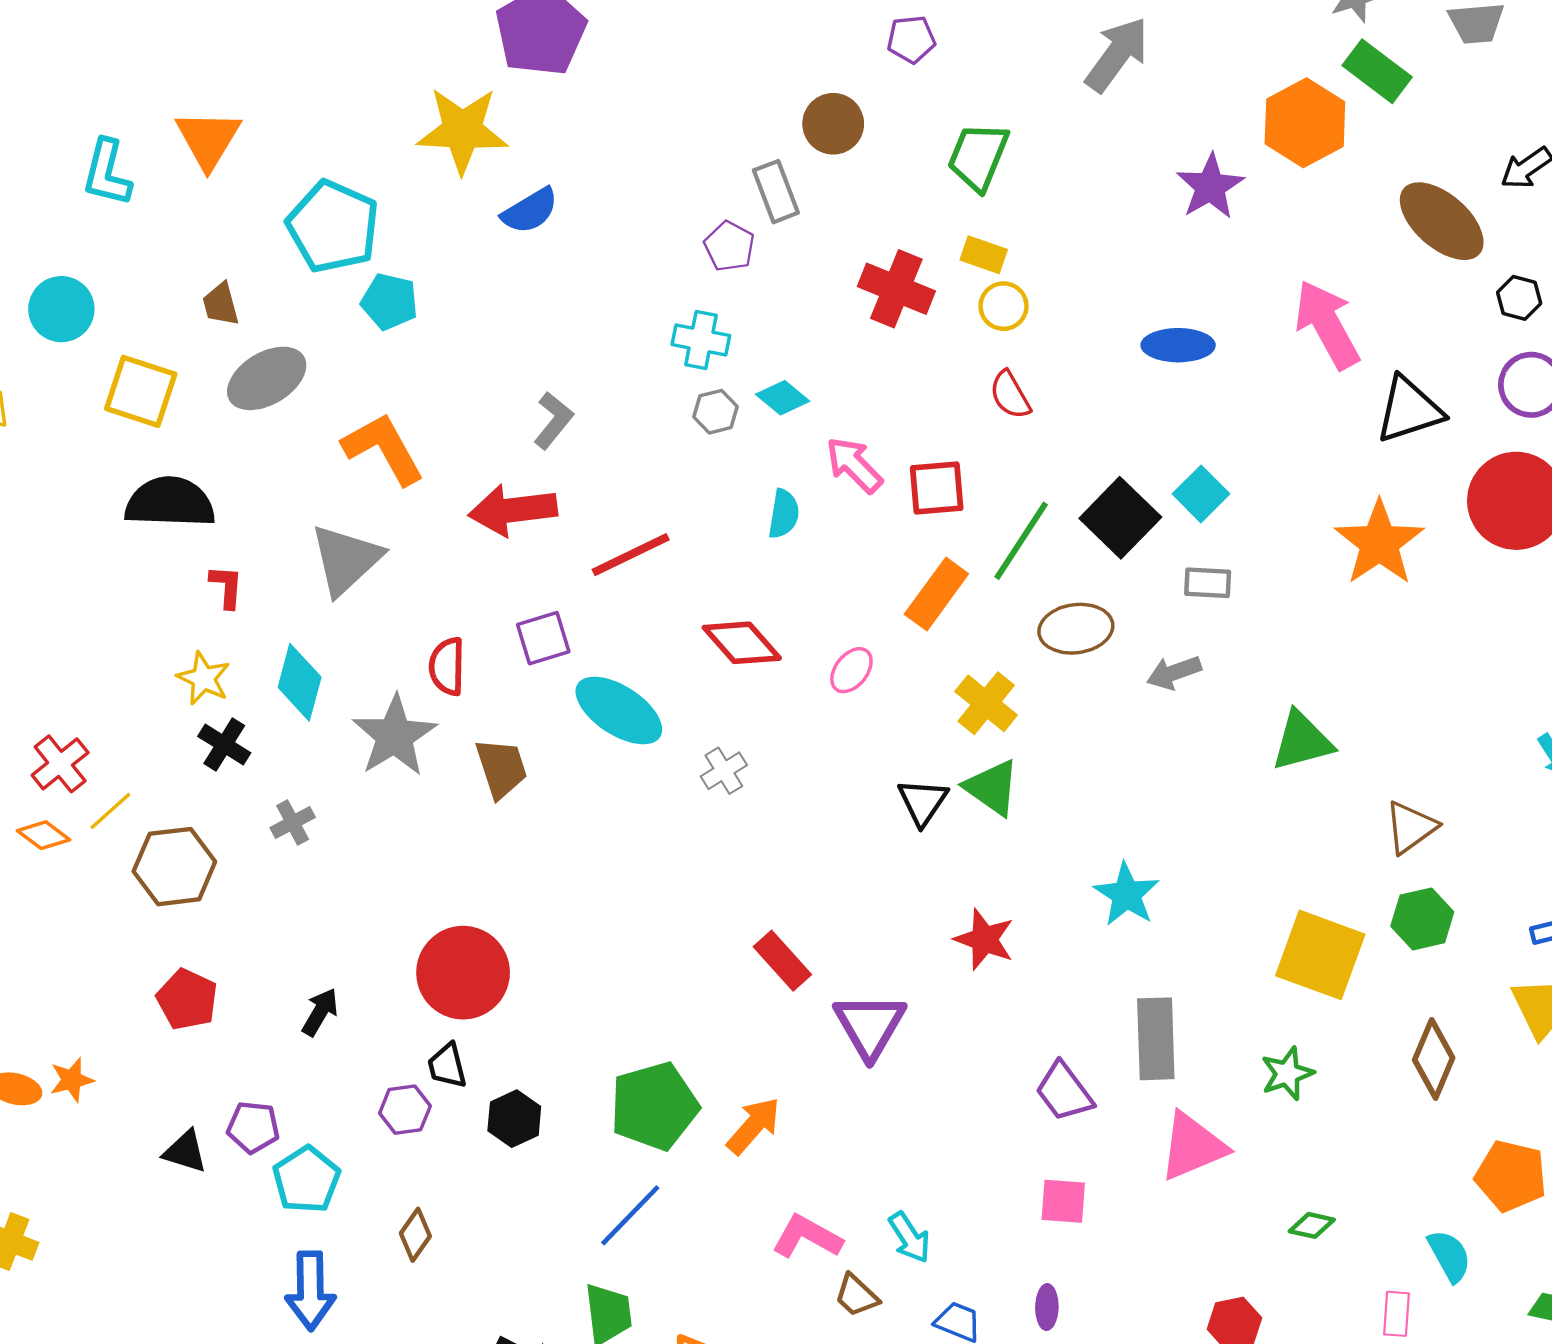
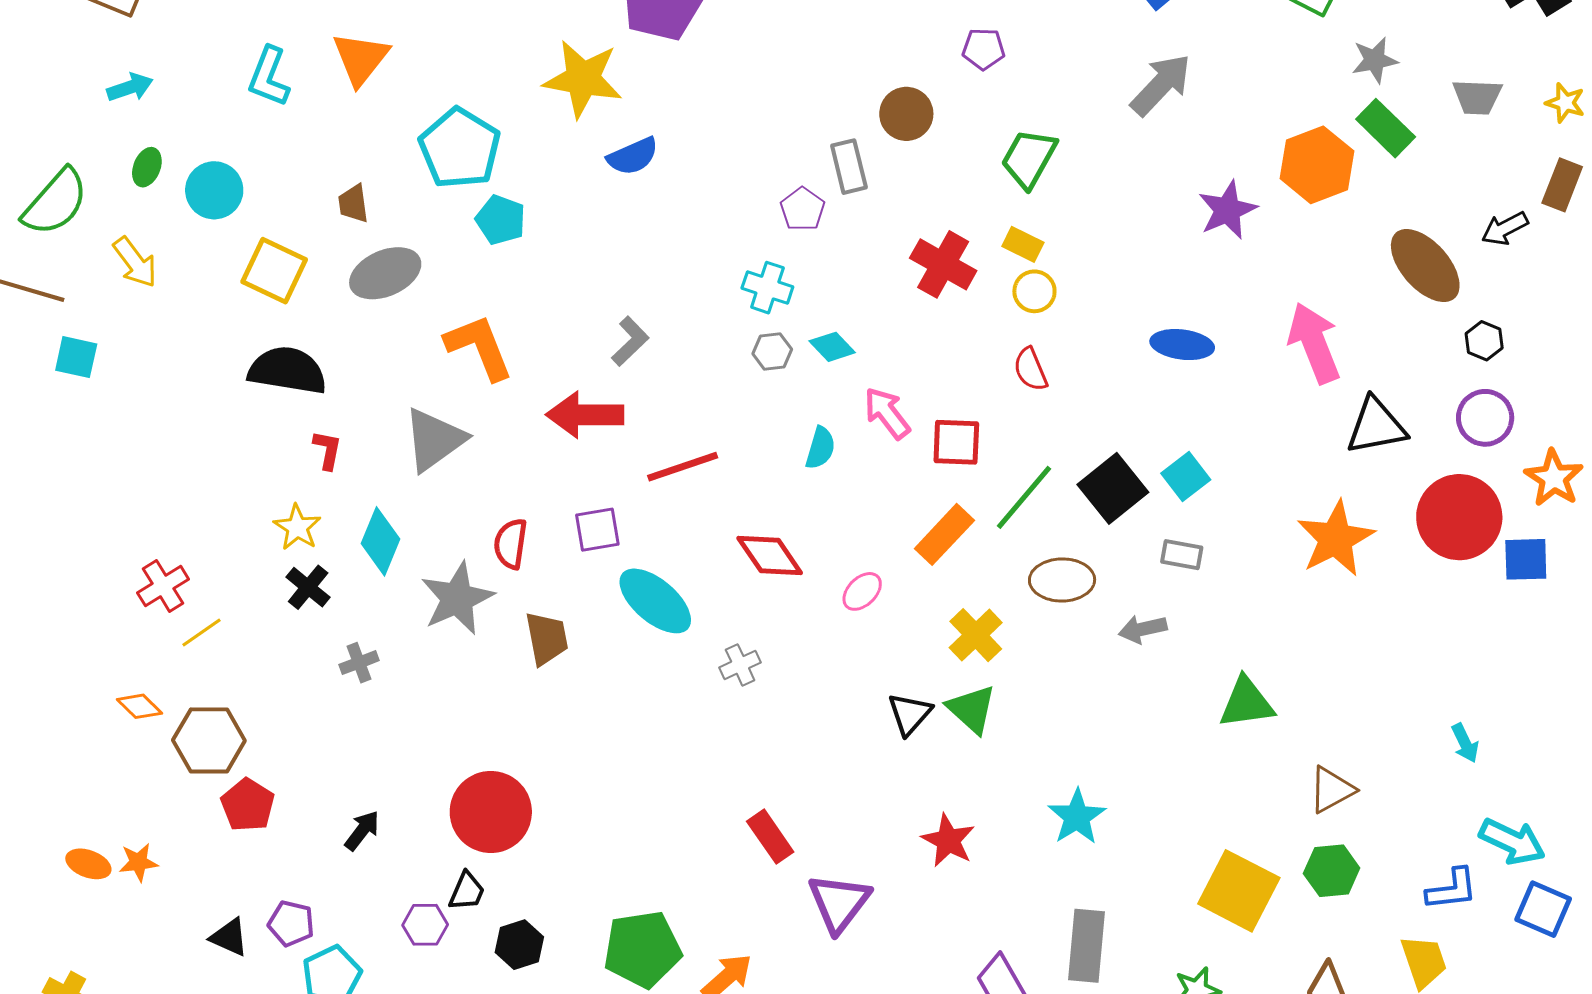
orange diamond: (43, 835) -> (139, 706), moved
brown hexagon: (174, 867) -> (209, 740), moved
black trapezoid: (447, 1066) -> (467, 891), turned -150

